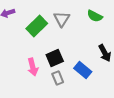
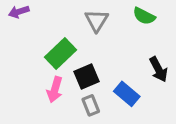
green rectangle: (37, 26) -> (61, 54), moved
pink arrow: (33, 67) -> (55, 90), turned 30

